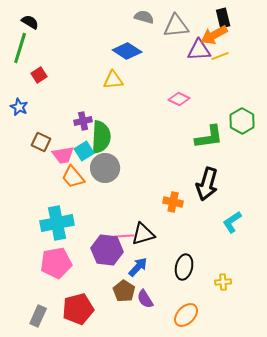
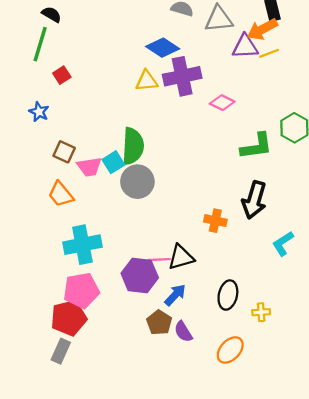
purple cross: (83, 121) -> (182, 76), moved, size x1.8
orange trapezoid: (73, 177) -> (61, 194), moved
yellow cross: (223, 282) -> (261, 312), moved
red pentagon: (78, 309) -> (69, 318), moved

